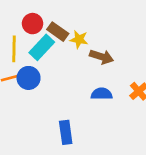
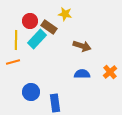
yellow star: (79, 39) -> (65, 14), moved
blue circle: (29, 78) -> (31, 92), moved

